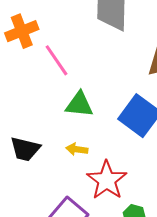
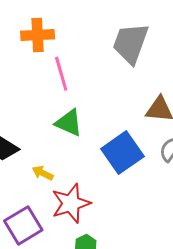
yellow arrow: (77, 149) -> (43, 173), moved

